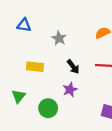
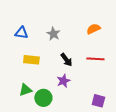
blue triangle: (24, 25) -> (21, 33), moved
green triangle: (19, 96) -> (25, 90), moved, turned 32

